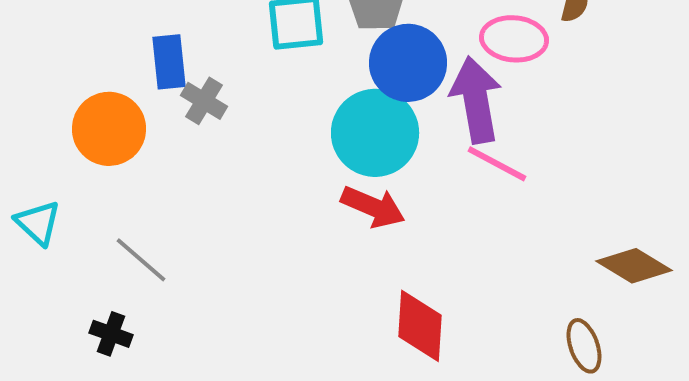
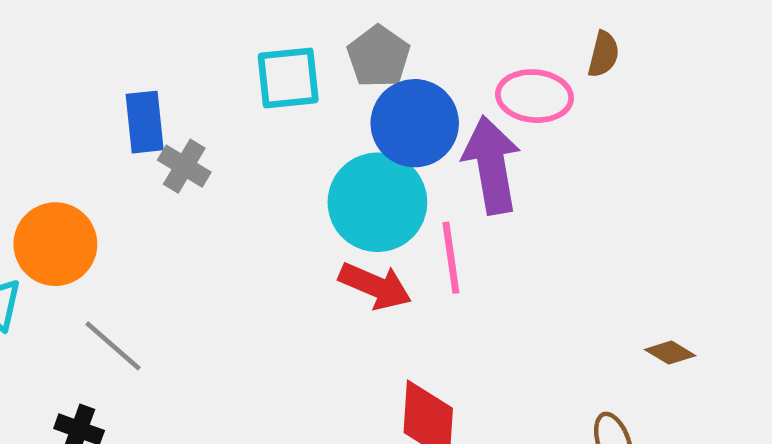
orange circle: (109, 129) -> (55, 244), moved
pink line: (497, 164) -> (451, 258), moved, turned 54
brown diamond: (634, 266) -> (670, 353), size x0.6

